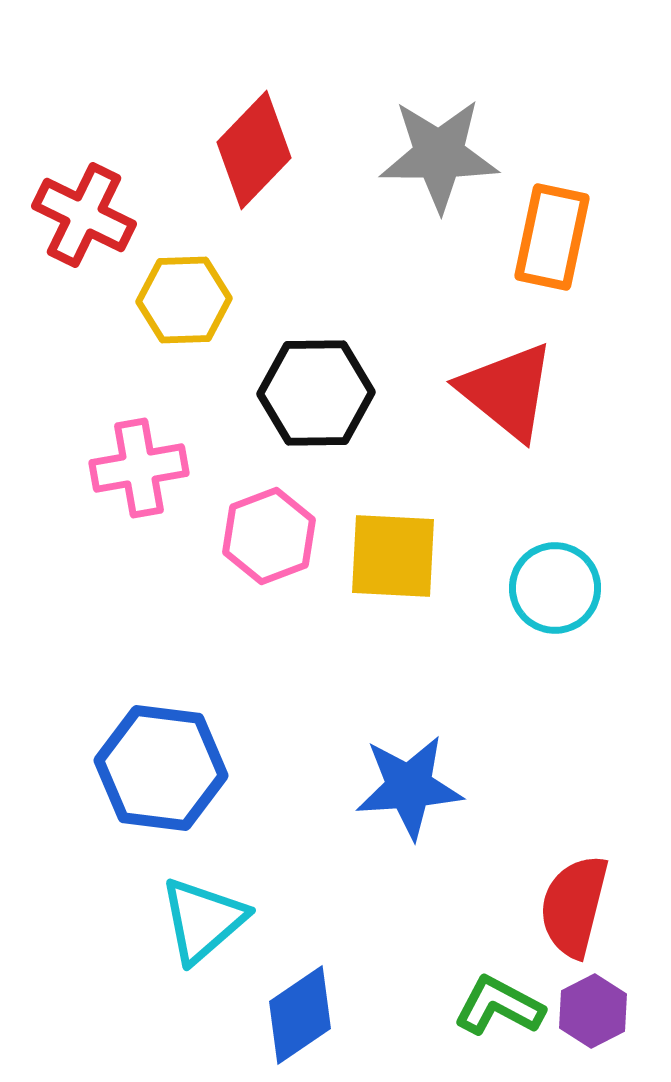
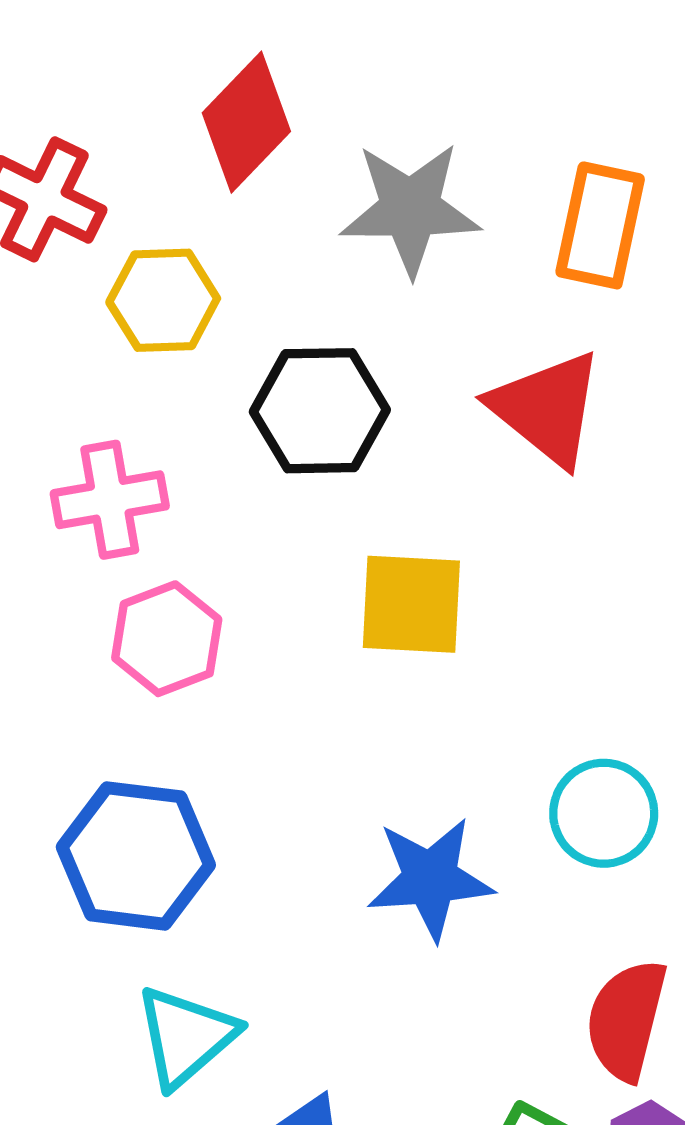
gray star: (439, 155) -> (410, 209), moved
pink hexagon: (269, 536) -> (167, 639), moved
cyan circle: (555, 588) -> (604, 813), moved

